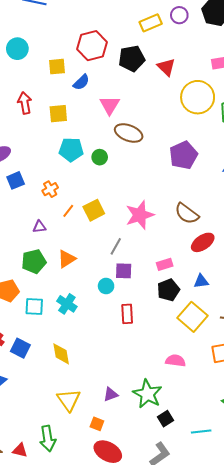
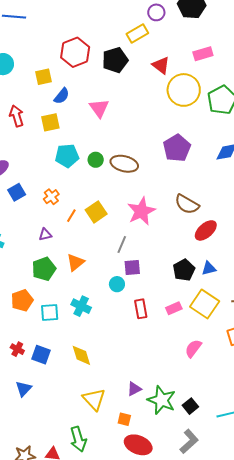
yellow rectangle: (151, 23) -> (137, 34), moved
red triangle: (166, 67) -> (161, 65), moved
blue semicircle: (81, 82) -> (62, 96), moved
brown ellipse: (129, 133) -> (124, 164), moved
pink rectangle: (165, 264) -> (174, 308), moved
black pentagon: (168, 290) -> (184, 270), moved
pink semicircle: (176, 361) -> (193, 348), turned -54
green star: (147, 394) -> (162, 400), moved

